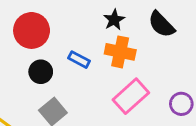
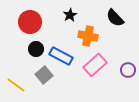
black star: (114, 20) -> (70, 15), moved
blue rectangle: (79, 60) -> (61, 56), moved, size x1.6

